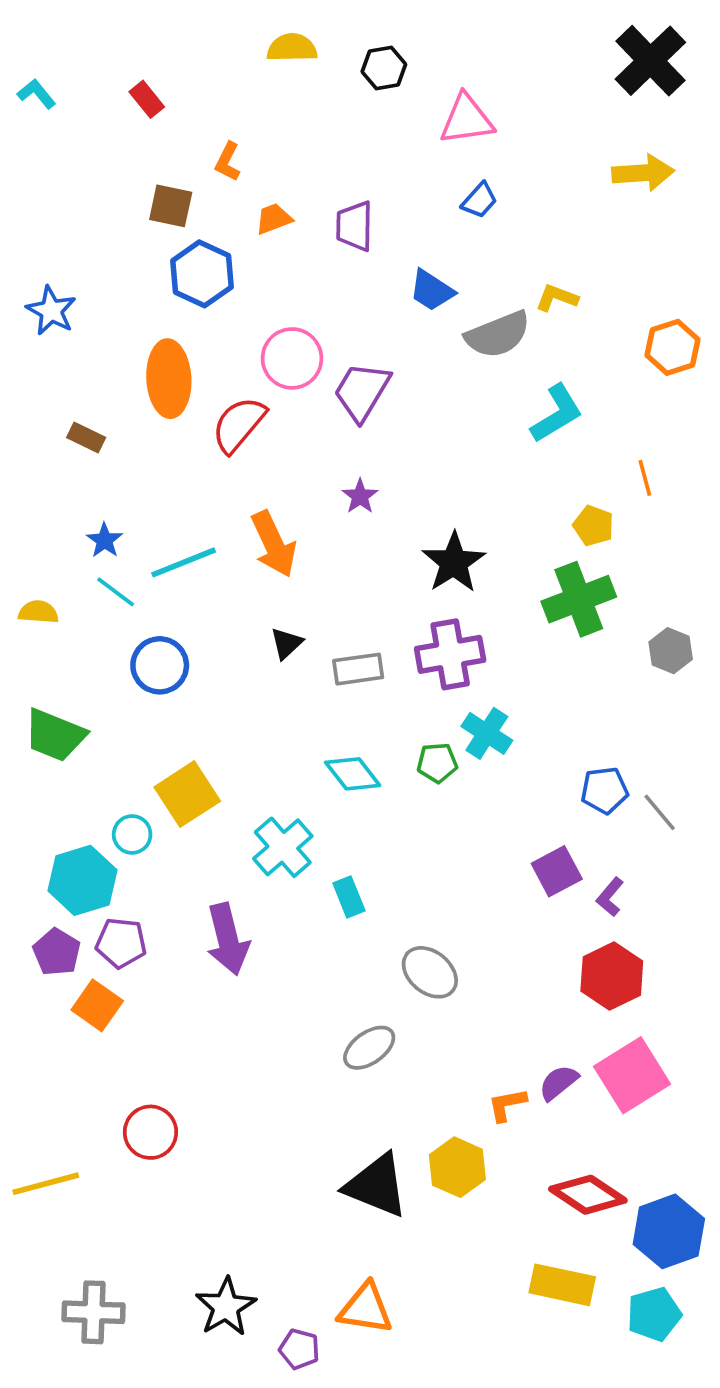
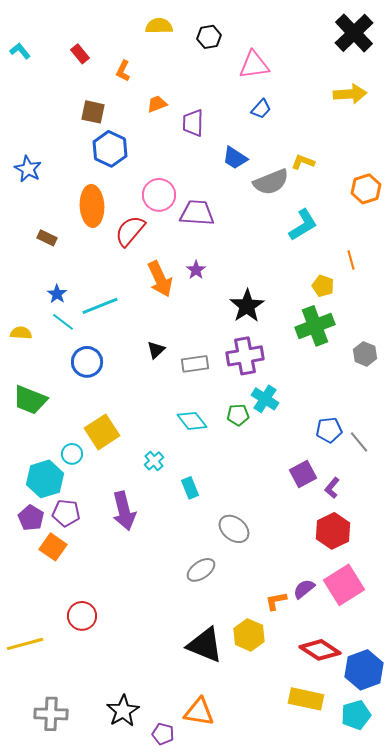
orange L-shape: (228, 162) -> (123, 71), moved
orange trapezoid: (274, 219) -> (157, 104), moved
purple trapezoid: (362, 392) -> (197, 213), turned 63
orange arrow: (274, 544) -> (160, 279), moved
cyan cross: (283, 847) -> (154, 461), size x0.6

